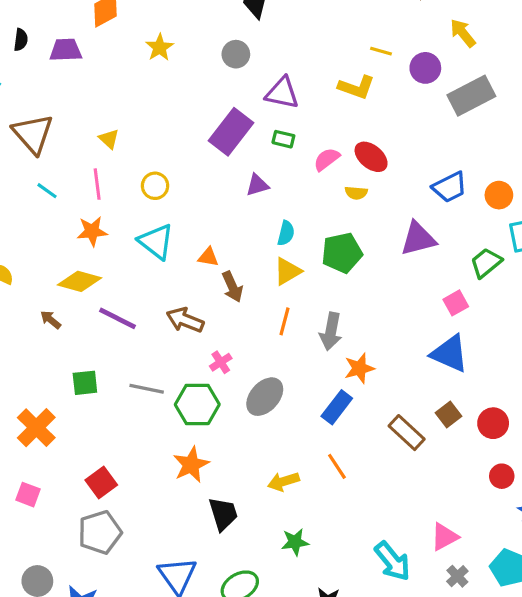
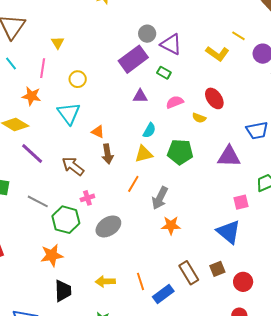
gray circle: (236, 54) -> (147, 34), moved
pink semicircle: (327, 159) -> (175, 102), moved
blue rectangle: (337, 407) -> (163, 294), moved

